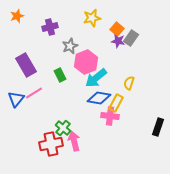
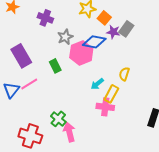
purple cross: (50, 27) -> (45, 18), turned 35
orange square: (117, 29) -> (104, 18), moved
cyan arrow: (96, 78) -> (97, 84), moved, size x0.6
blue diamond: (99, 98) -> (94, 42), moved
red cross: (51, 144) -> (30, 136), moved, turned 30

